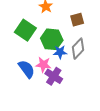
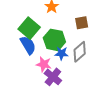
blue semicircle: (27, 69) -> (28, 45), moved

